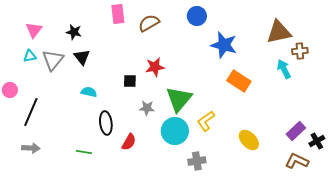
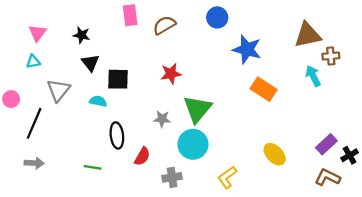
gray triangle: (53, 60) -> (58, 90), moved
black square: (130, 81) -> (118, 79), moved, size x1.5
yellow L-shape: (206, 121) -> (227, 177), moved
gray cross: (197, 161) -> (172, 177), moved

